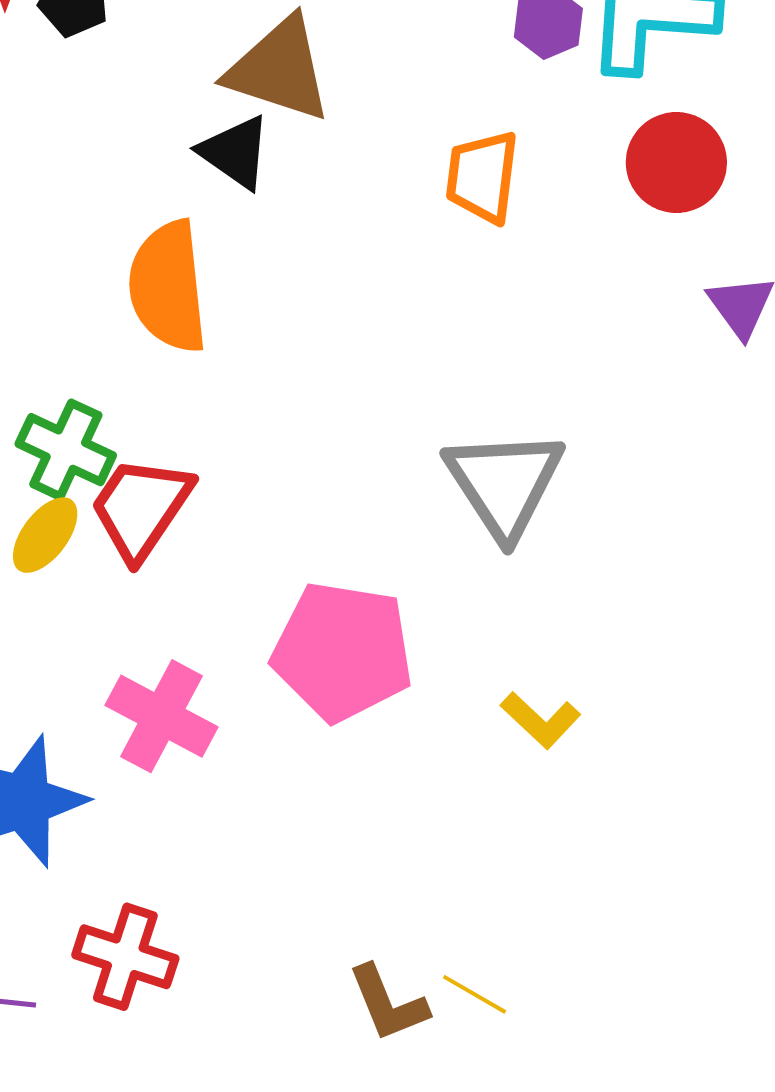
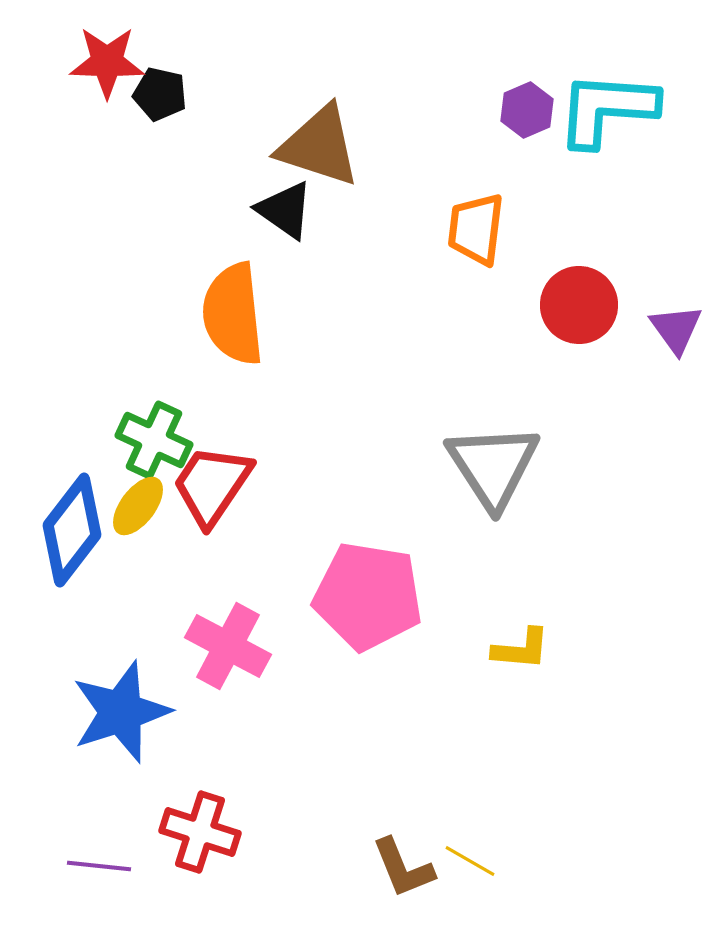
red circle: (676, 162) -> (579, 305), moved
yellow L-shape: (541, 720) -> (521, 649), turned -38

